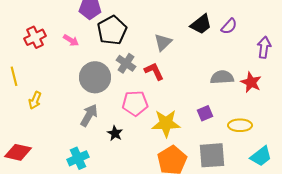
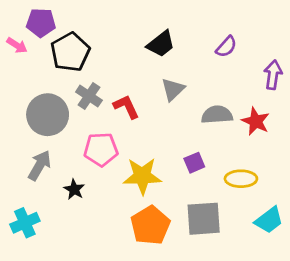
black trapezoid: (201, 24) -> (161, 44), moved
pink arrow: (71, 40) -> (17, 45), moved
gray triangle: (163, 42) -> (173, 89), moved

